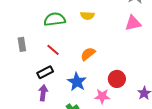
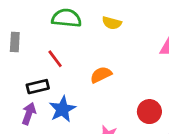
red circle: (117, 79) -> (149, 112), moved
blue star: (77, 82) -> (62, 109), moved

